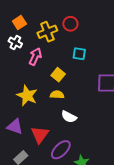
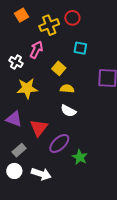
white cross: (15, 42) -> (16, 62), moved
yellow semicircle: (57, 95) -> (67, 89), moved
yellow star: (27, 96) -> (27, 88), turned -30

